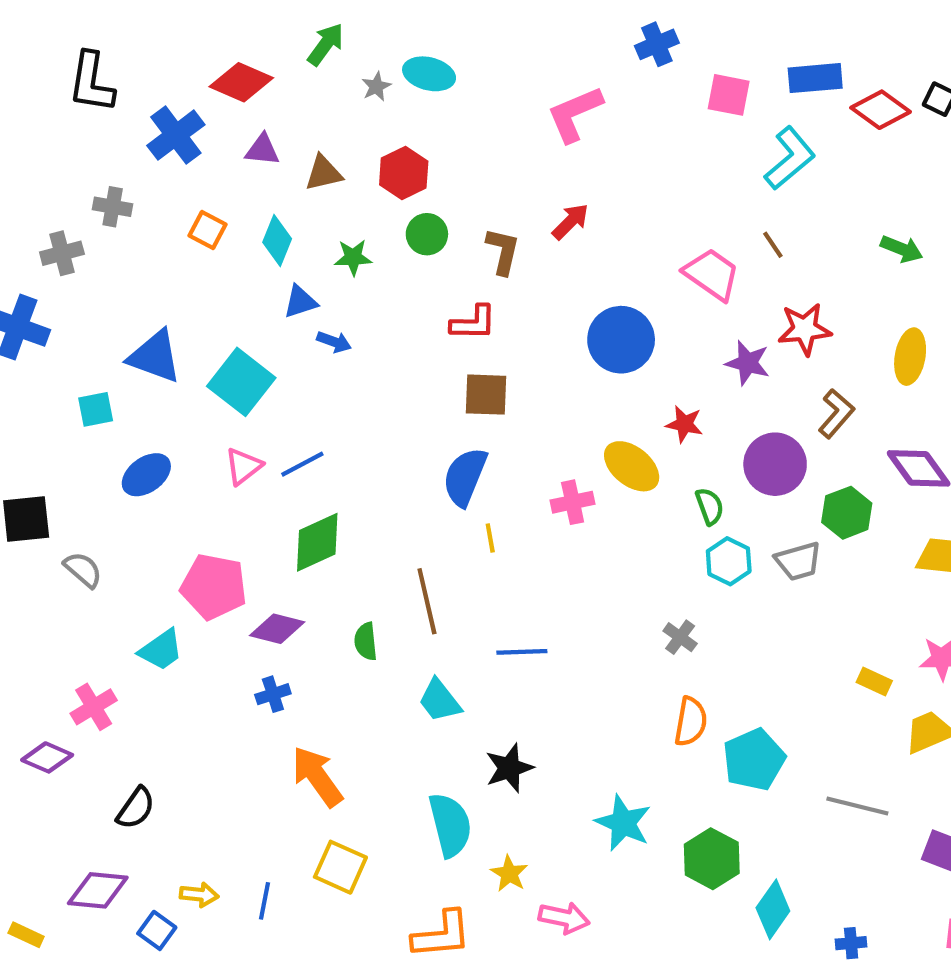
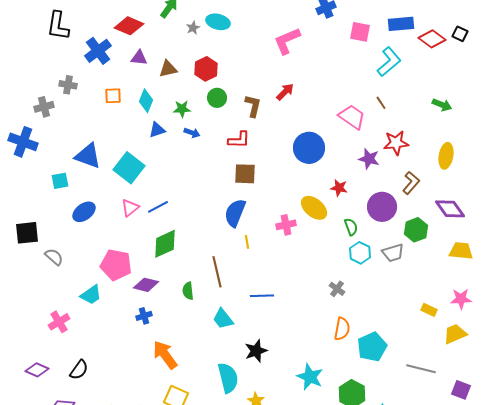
orange square: (208, 230) -> (113, 96), turned -30
blue arrow: (334, 342) -> (192, 133), moved
purple diamond: (47, 757) -> (37, 370), moved

